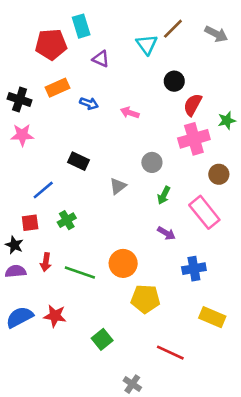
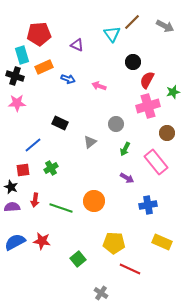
cyan rectangle: (81, 26) -> (22, 55), moved
yellow pentagon: (145, 299) -> (114, 243), moved

